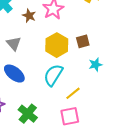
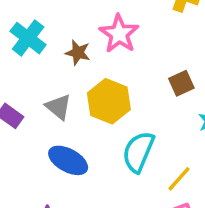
yellow hexagon: (57, 45) -> (109, 101), moved

